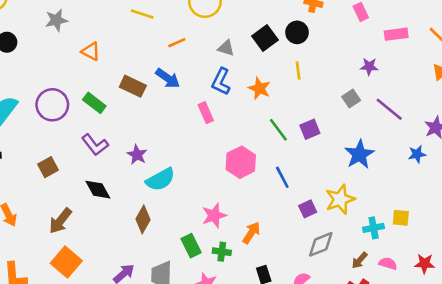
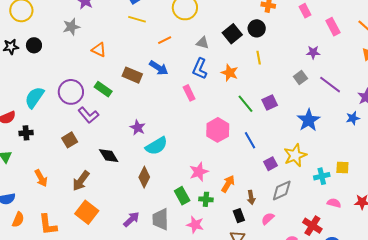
pink rectangle: (396, 34) -> (333, 27), turned 72
purple L-shape: (95, 145) -> (88, 115), moved
brown arrow: (359, 260) -> (251, 197), moved, turned -48

